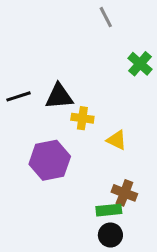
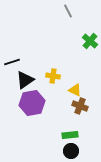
black triangle: (59, 96) -> (25, 80), moved, turned -30
brown cross: (124, 193) -> (80, 106), moved

